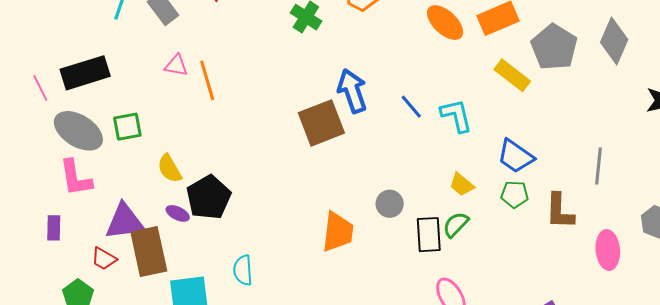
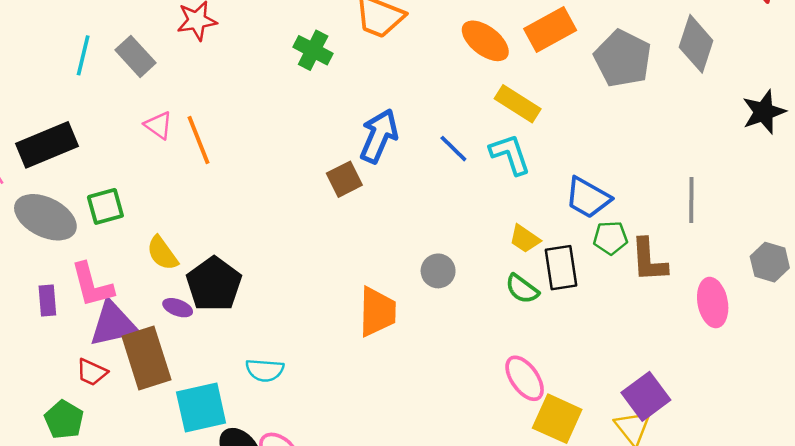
pink triangle: (176, 65) -> (158, 125), turned 30
yellow rectangle: (512, 75) -> (518, 104), moved
blue arrow: (352, 91) -> (379, 136), turned 48
brown square: (321, 123) -> (344, 179), size x0.6
pink L-shape: (76, 178) -> (92, 285), moved
green pentagon: (515, 194) -> (610, 238), moved
green semicircle: (456, 225) -> (522, 289), turned -92
purple rectangle: (54, 228) -> (47, 301), moved
black rectangle: (429, 235) -> (561, 268), moved
cyan semicircle: (243, 270) -> (265, 370), turned -76

